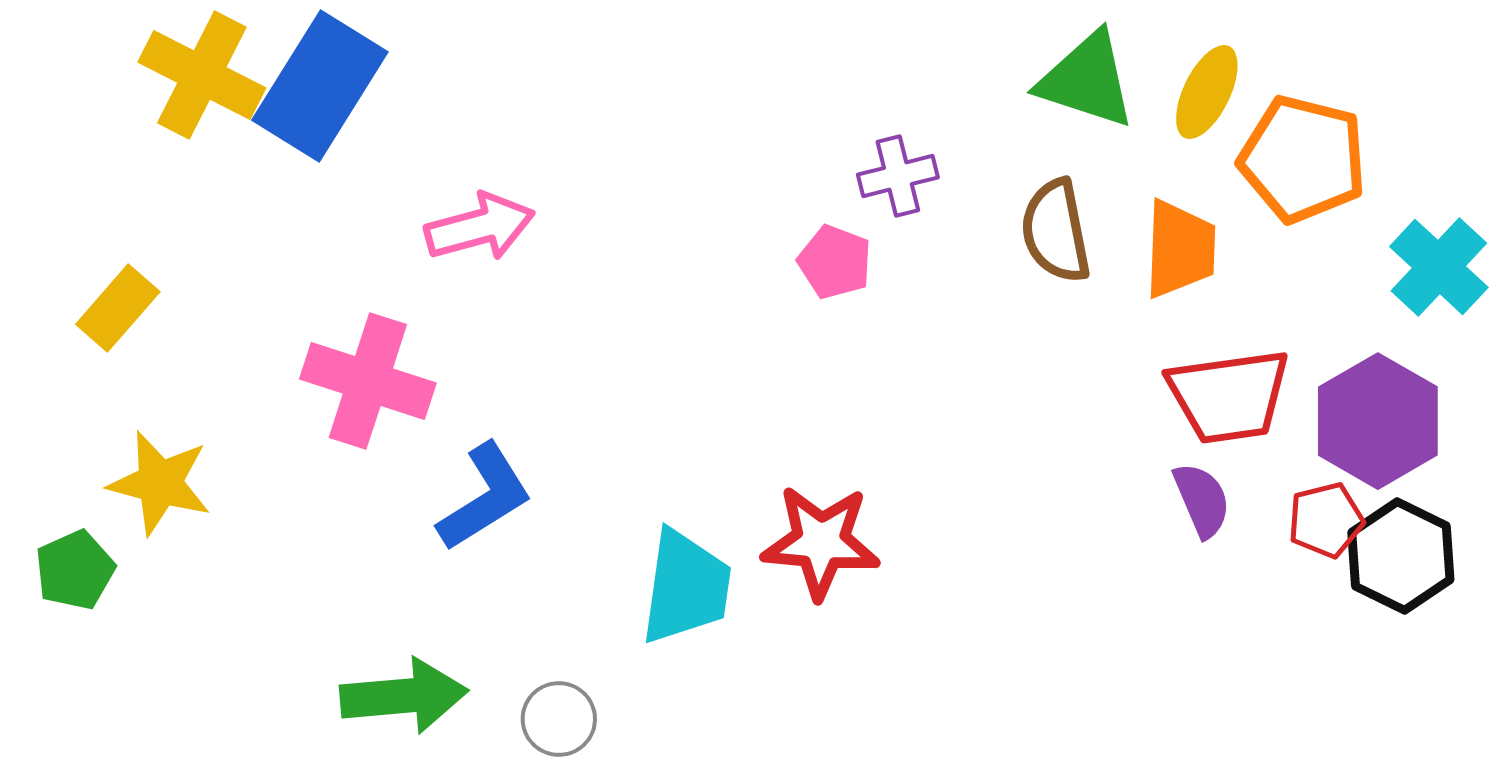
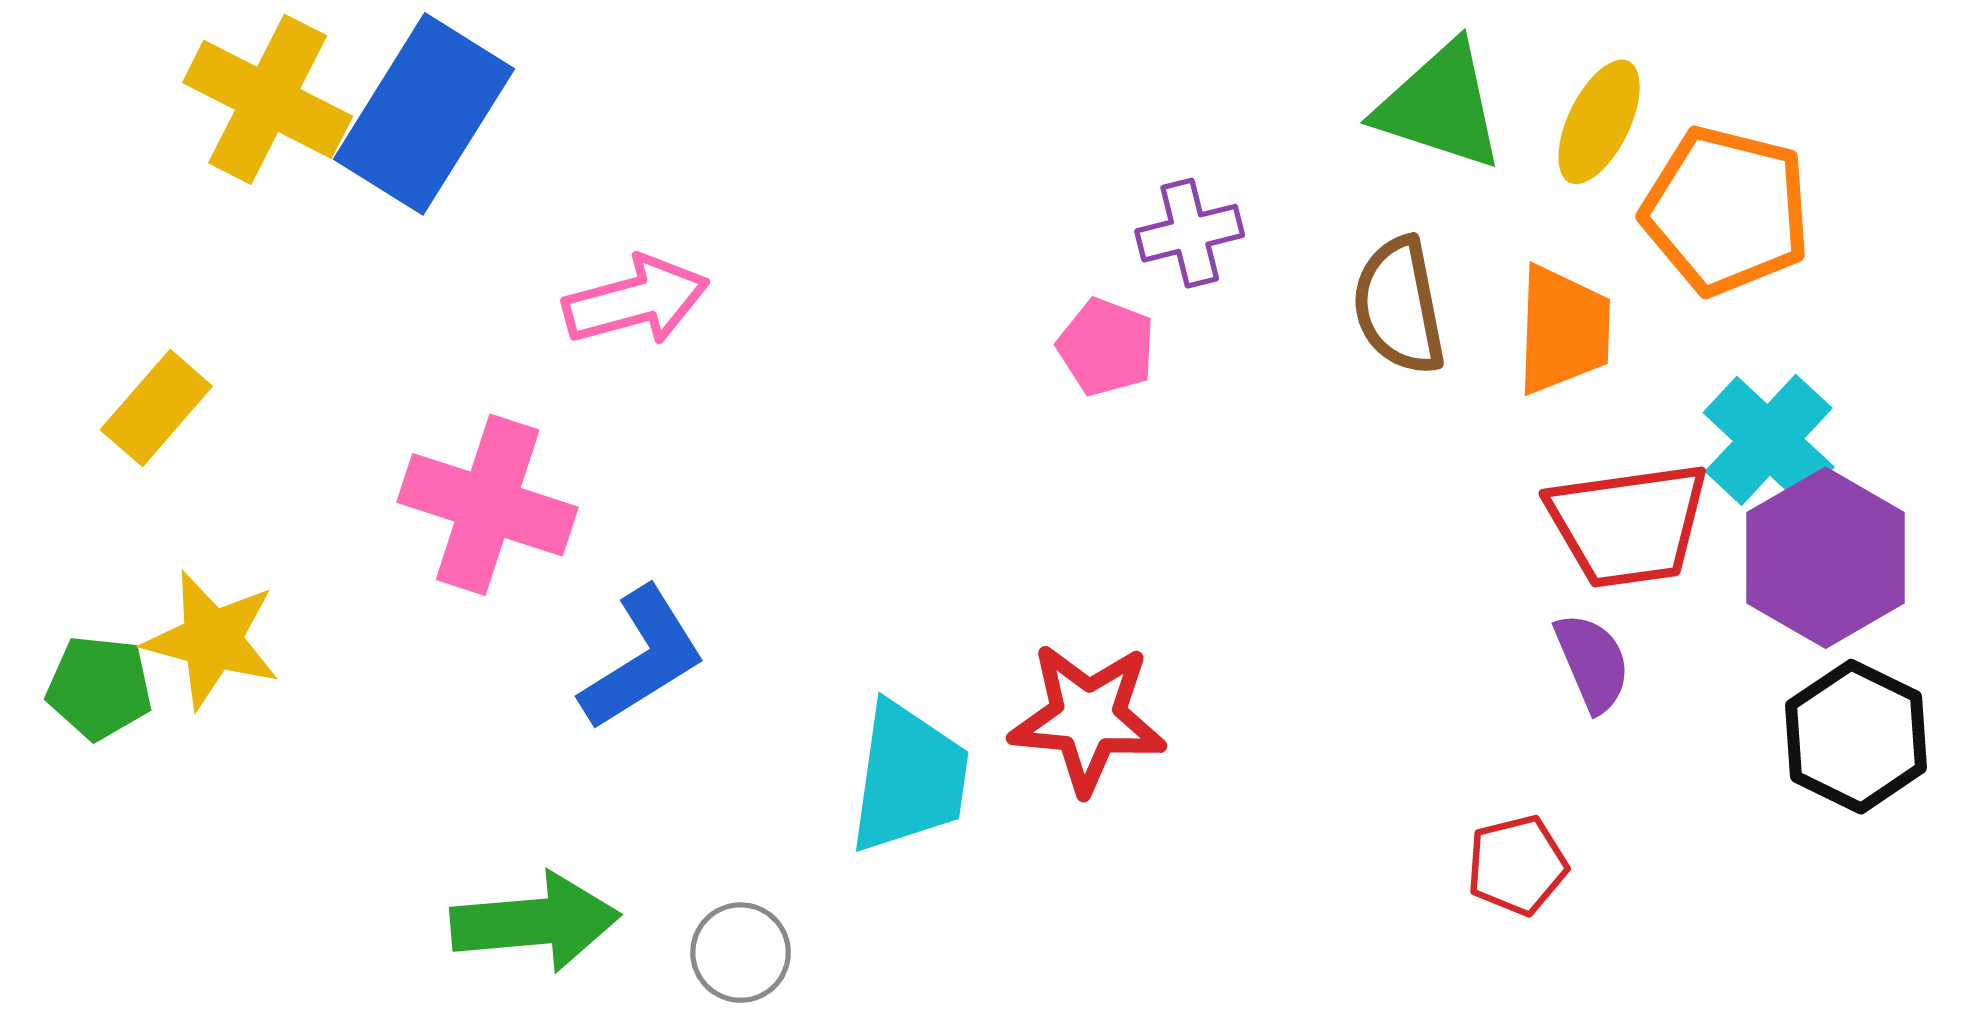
cyan cross: (1439, 267) -> (1769, 440), moved
red pentagon: (1326, 520) -> (1517, 865), moved
green pentagon: (75, 570) -> (99, 688), moved, turned 30

